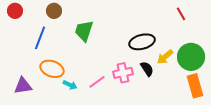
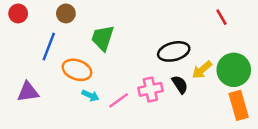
orange ellipse: (52, 69) -> (77, 70), moved
cyan arrow: (70, 85) -> (90, 96), moved
purple triangle: (23, 86) -> (28, 92), moved

